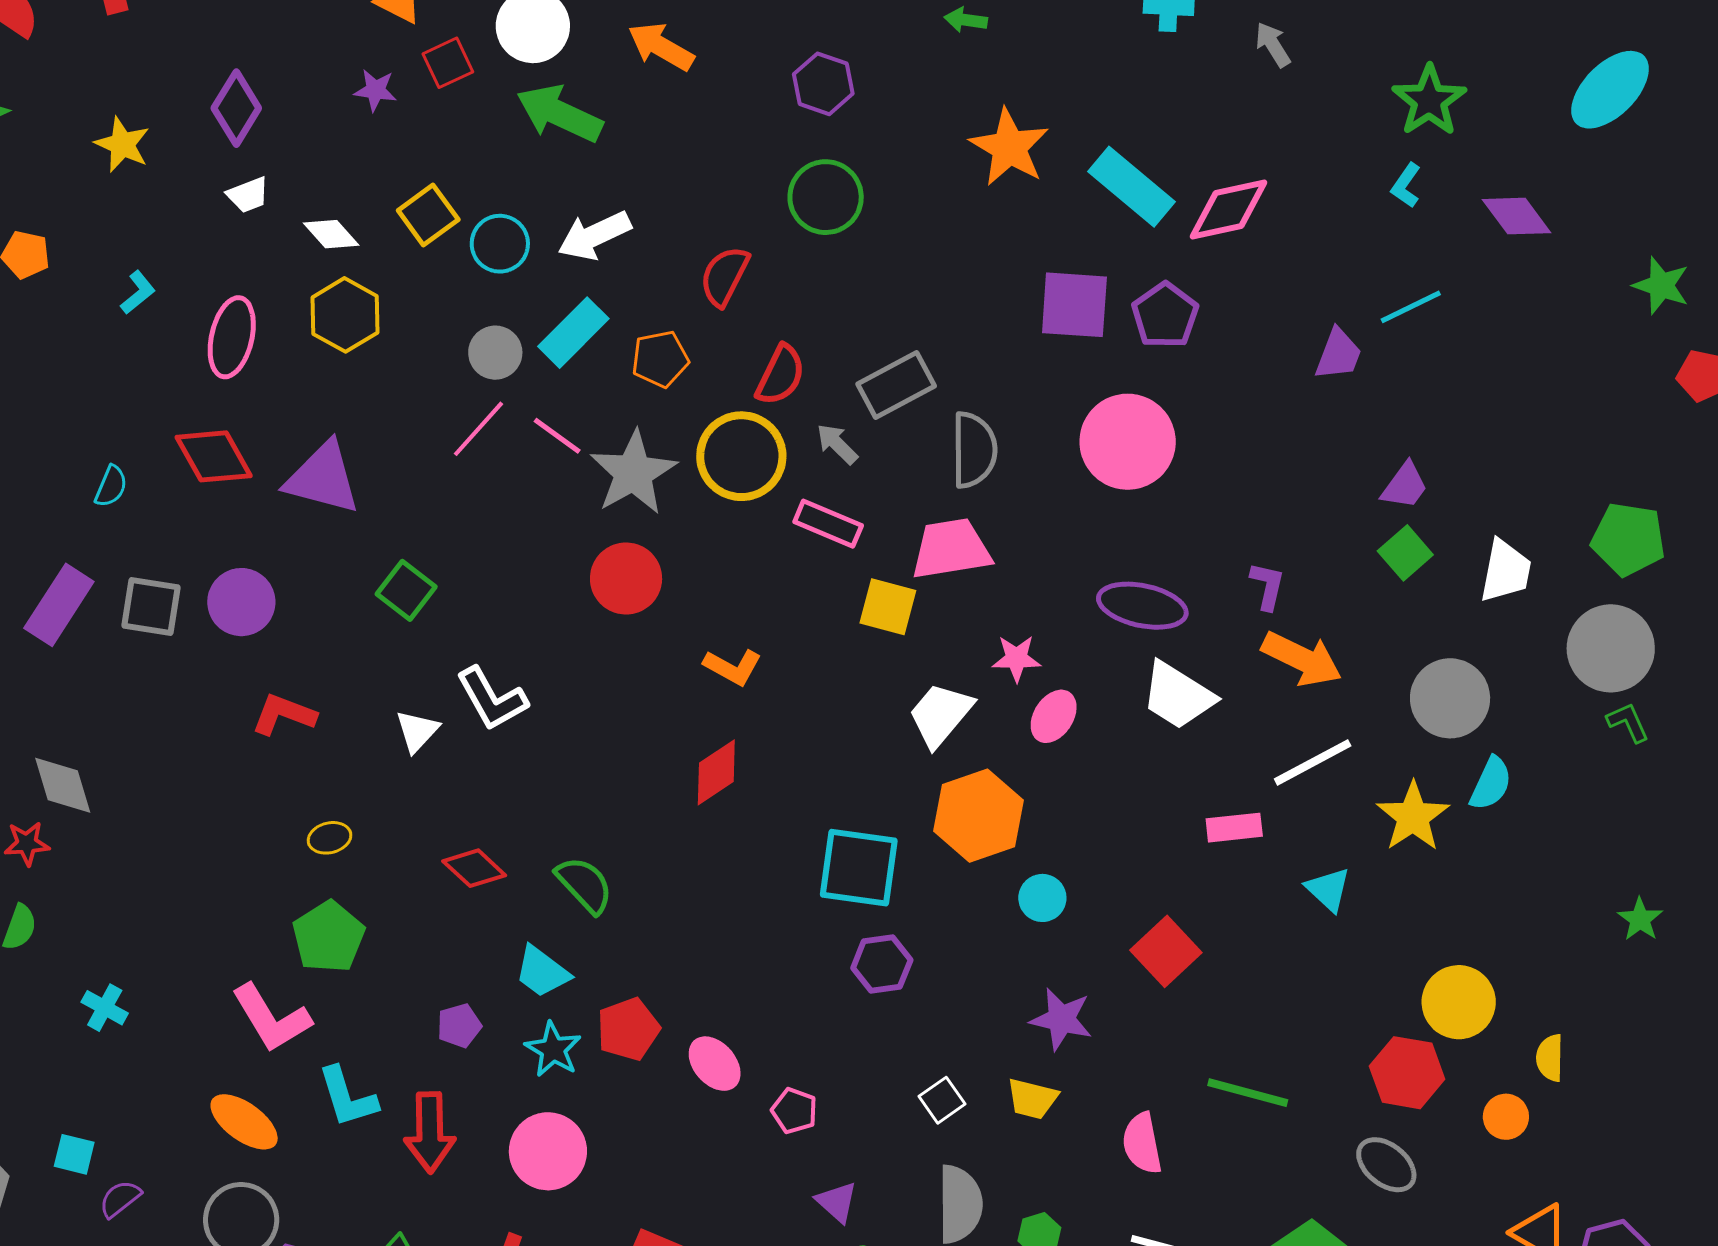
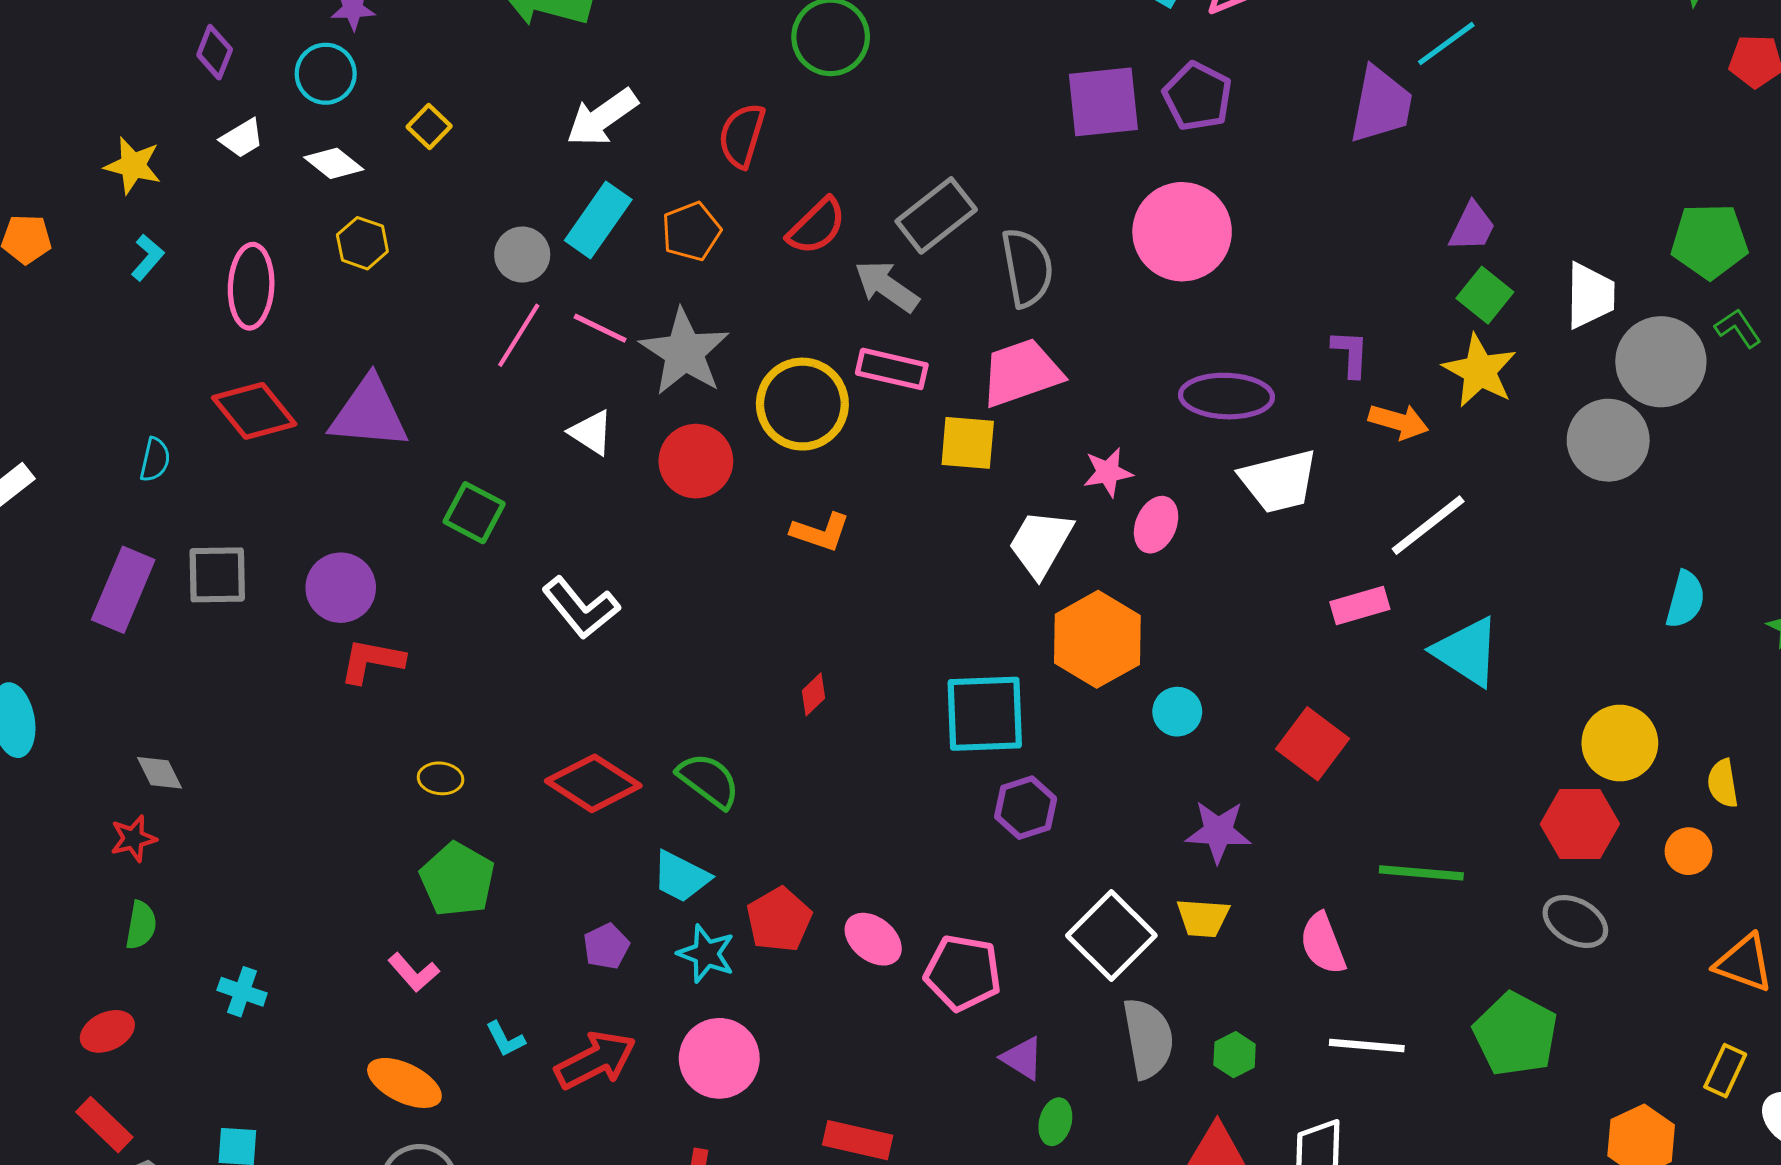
purple diamond: (236, 108) -> (215, 52), size x0.7
yellow star: (122, 144) -> (133, 165), moved
yellow square: (428, 215) -> (429, 126), size x0.7
cyan circle: (500, 244) -> (326, 74), moved
yellow hexagon: (345, 315) -> (362, 243), size x0.7
purple trapezoid: (1338, 354) -> (1381, 105), size x1.4
red semicircle: (781, 375) -> (817, 226), turned 30
gray arrow: (837, 444) -> (887, 286), size x1.4
yellow circle: (741, 456) -> (802, 404), moved
purple circle: (241, 602) -> (341, 588), moved
gray circle: (1611, 648) -> (1661, 362), moved
orange arrow: (1302, 659) -> (1398, 422), size x0.7
white trapezoid: (1178, 696) -> (1279, 481), turned -36
gray circle: (1450, 698) -> (1608, 440), moved
green L-shape: (1628, 722) -> (1738, 328), moved
white triangle: (417, 731) -> (591, 432), moved, turned -30
red diamond: (716, 772) -> (814, 694), moved, size x0.6
cyan semicircle: (1491, 784) -> (1685, 599), moved
gray diamond: (63, 785) -> (160, 773), size x0.7
yellow star: (1413, 817) -> (1480, 371), moved
yellow ellipse: (330, 838) -> (441, 778), turned 30
red diamond: (474, 868) -> (593, 783), size x1.4
cyan triangle: (1328, 889) -> (1467, 652), size x1.5
pink L-shape: (271, 1018) -> (414, 972), size x0.6
cyan L-shape: (347, 1097) -> (505, 1039), size x0.6
white square: (942, 1100) -> (1111, 936), size x1.8
pink pentagon: (794, 1111) -> (963, 973), size x1.6
red arrow: (430, 1132) -> (595, 1060), turned -106

